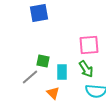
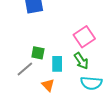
pink square: (89, 45) -> (84, 37), turned -30

